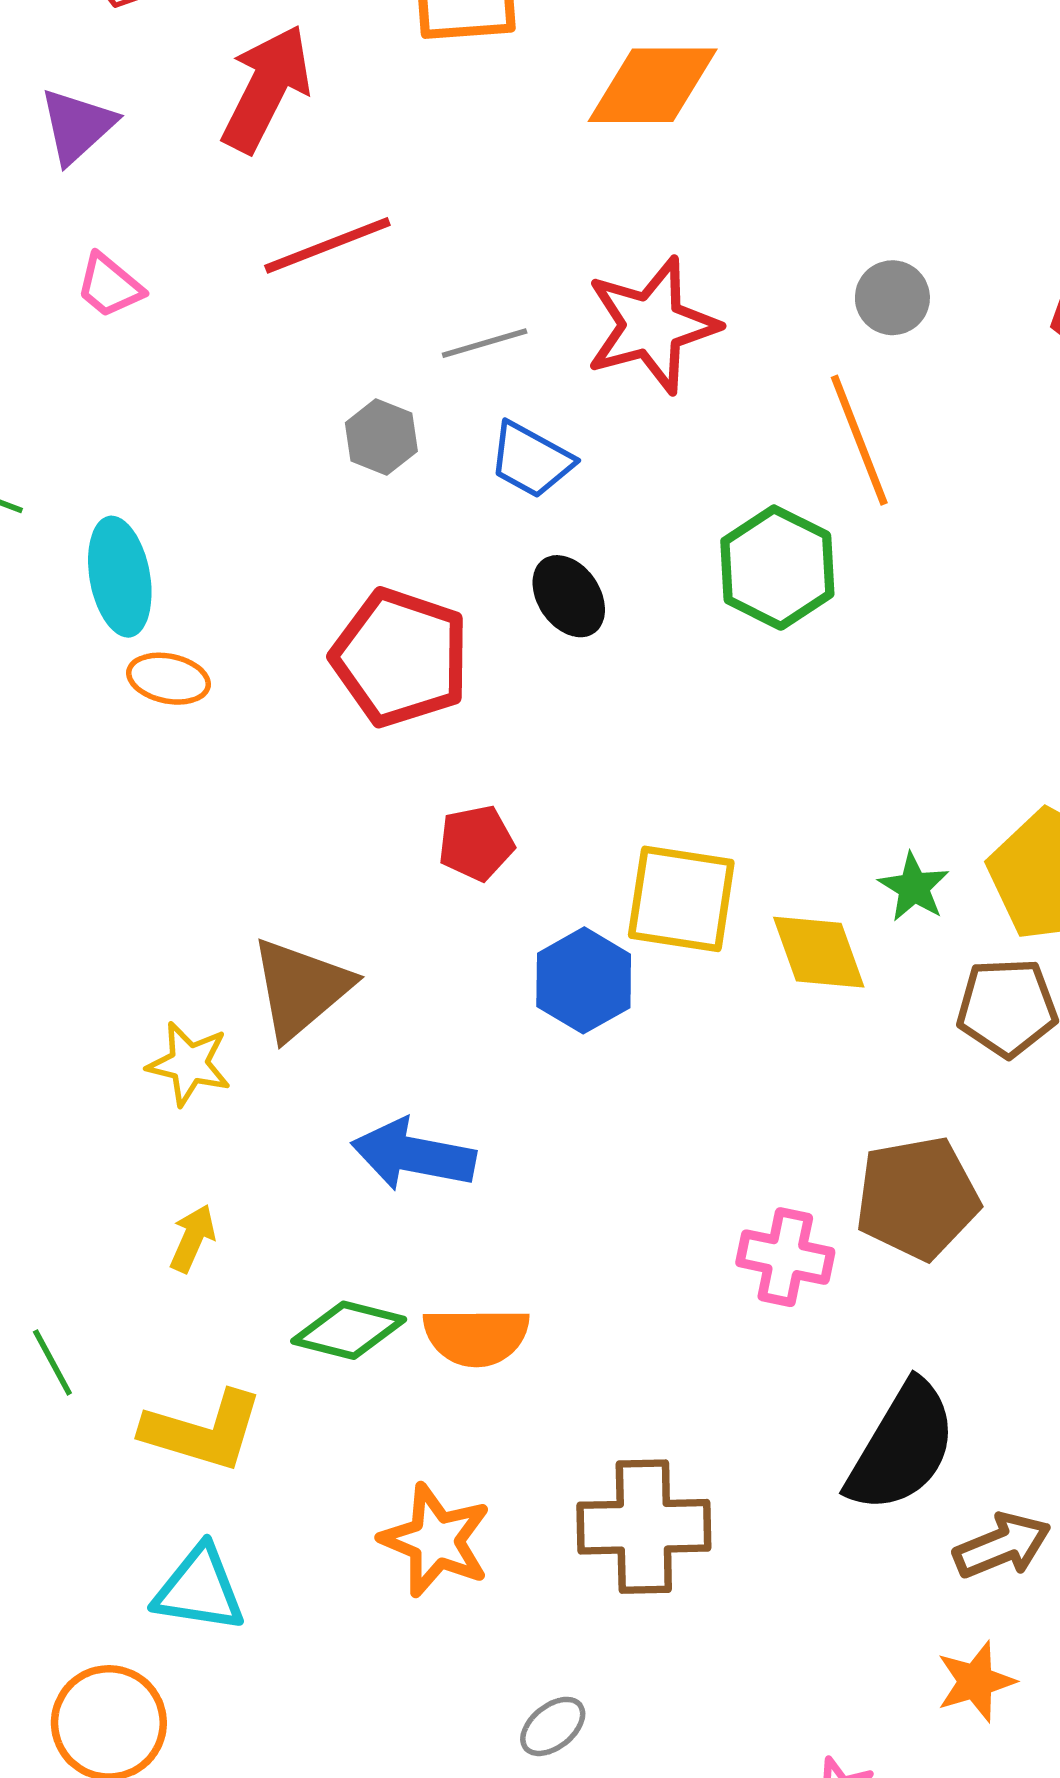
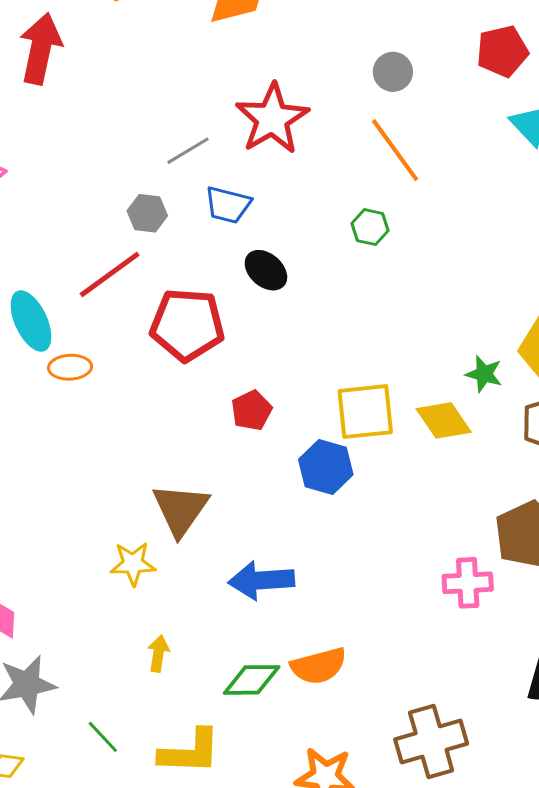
red line: (327, 245) -> (110, 275), moved
green hexagon: (777, 568) -> (370, 227), size x0.6

